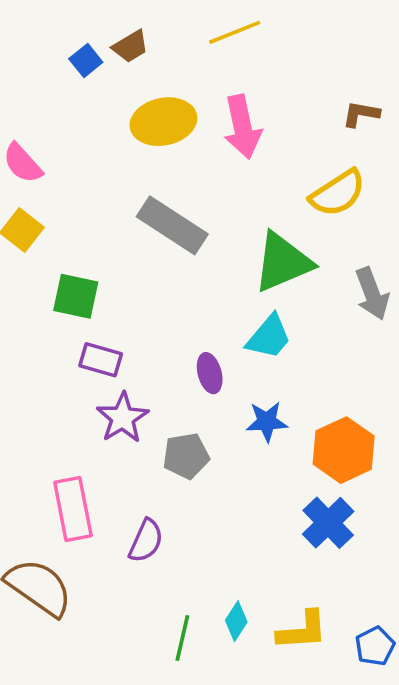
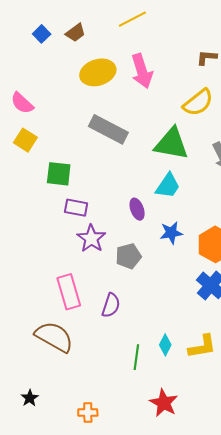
blue square: (86, 61) -> (42, 34), moved
green triangle: (283, 262) -> (171, 144), turned 39

